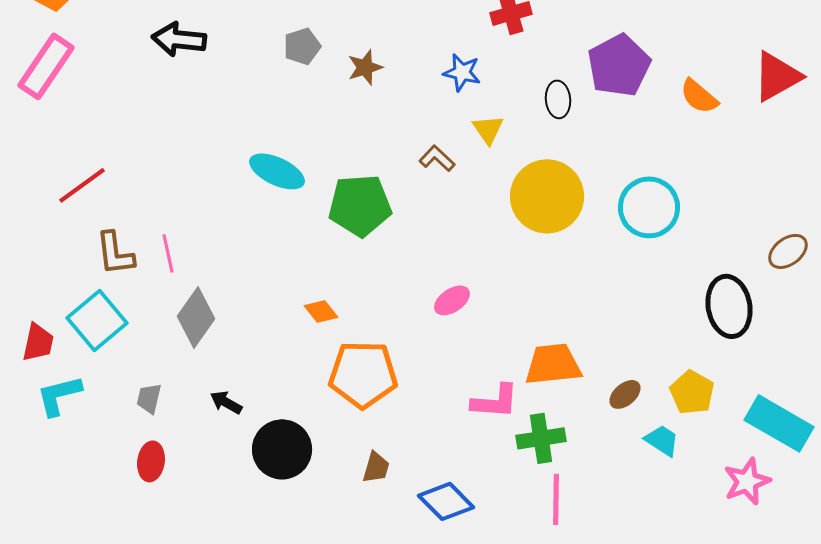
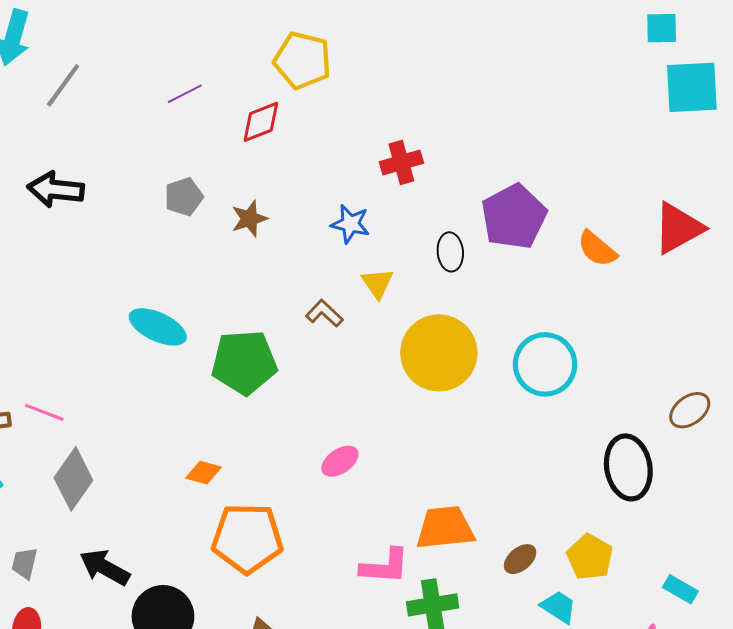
pink line: (168, 253) -> (44, 412), turned -57
orange diamond: (321, 311) -> (204, 473), turned -36
black arrow: (226, 402) -> (105, 567), size x1.5
cyan rectangle: (779, 423) -> (680, 589), size x0.5

